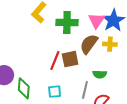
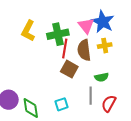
brown semicircle: (89, 44) -> (84, 50), turned -30
brown square: (70, 59) -> (69, 69), turned -36
red line: (55, 60) -> (65, 48), moved

